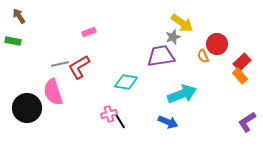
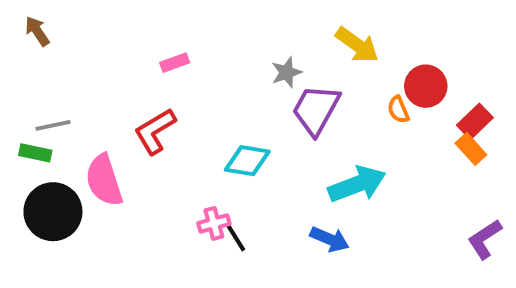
gray star: (173, 37) -> (286, 72), moved
green rectangle: (13, 41) -> (35, 153), moved
purple trapezoid: (161, 56) -> (316, 110), turned -52
gray line: (60, 64) -> (53, 125), moved

